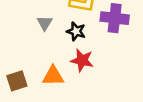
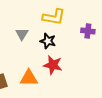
purple cross: (115, 18) -> (88, 31), moved, size x0.6

